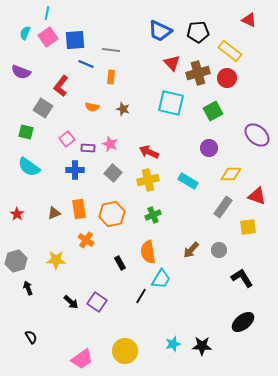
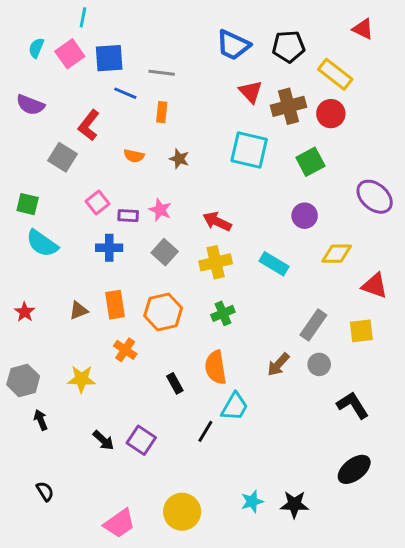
cyan line: (47, 13) -> (83, 17), moved
green square: (26, 132) -> (28, 204), moved
gray rectangle: (223, 207) -> (313, 325), moved

